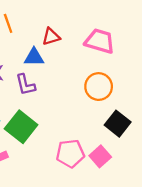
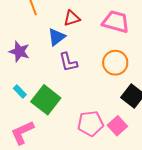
blue triangle: (34, 57) -> (57, 37), turned -36
purple L-shape: (25, 85) -> (68, 62), moved

